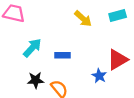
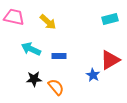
yellow arrow: (83, 19) -> (48, 22), moved
cyan arrow: (32, 48) -> (31, 49), turned -108

